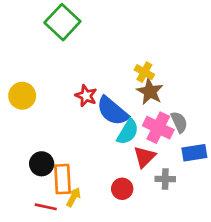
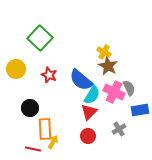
green square: (62, 22) -> (40, 38), moved
red star: (86, 96) -> (49, 75), moved
red triangle: (144, 157) -> (89, 112), moved
black circle: (42, 164) -> (30, 108), moved
gray cross: (165, 179) -> (119, 129), turned -32

